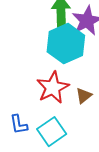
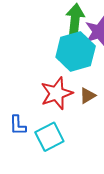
brown triangle: (84, 96) -> (88, 96), moved

